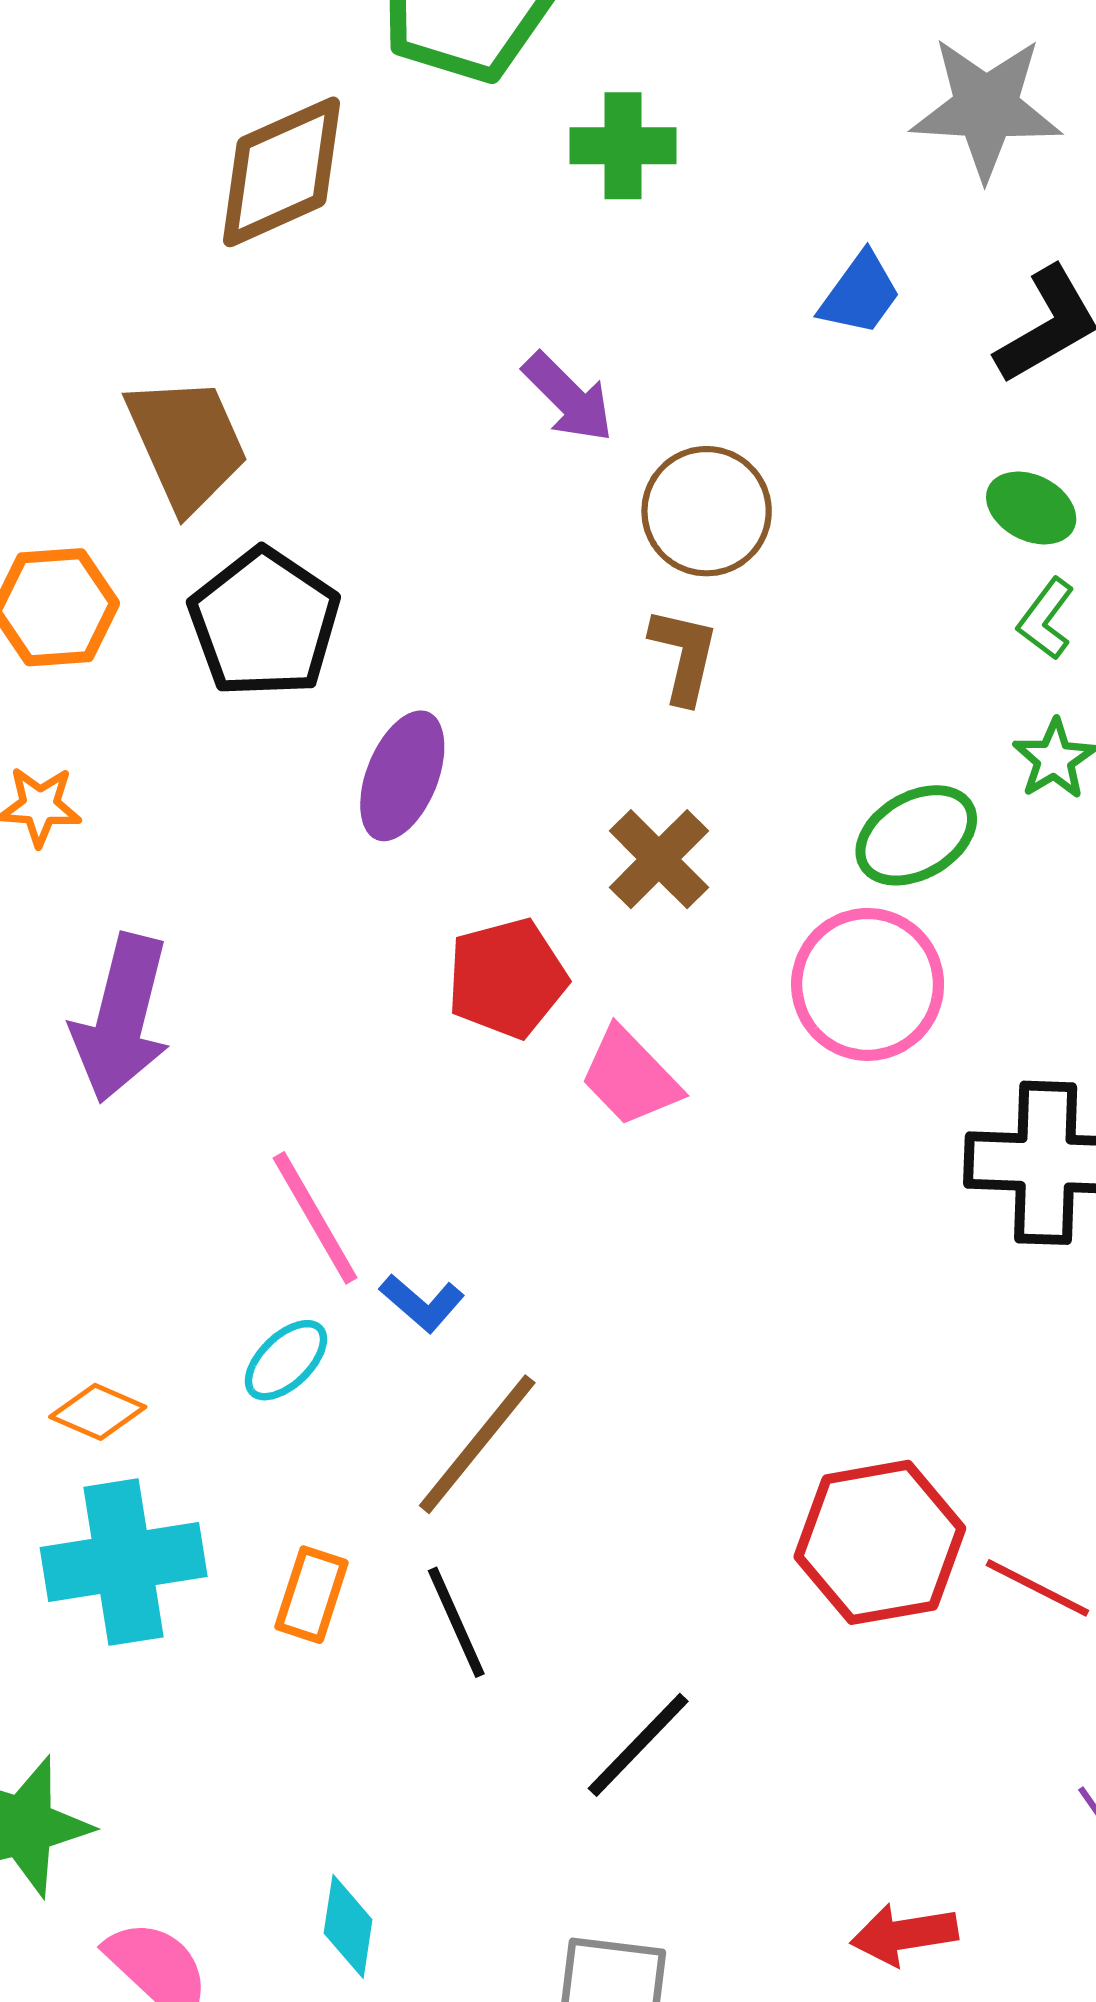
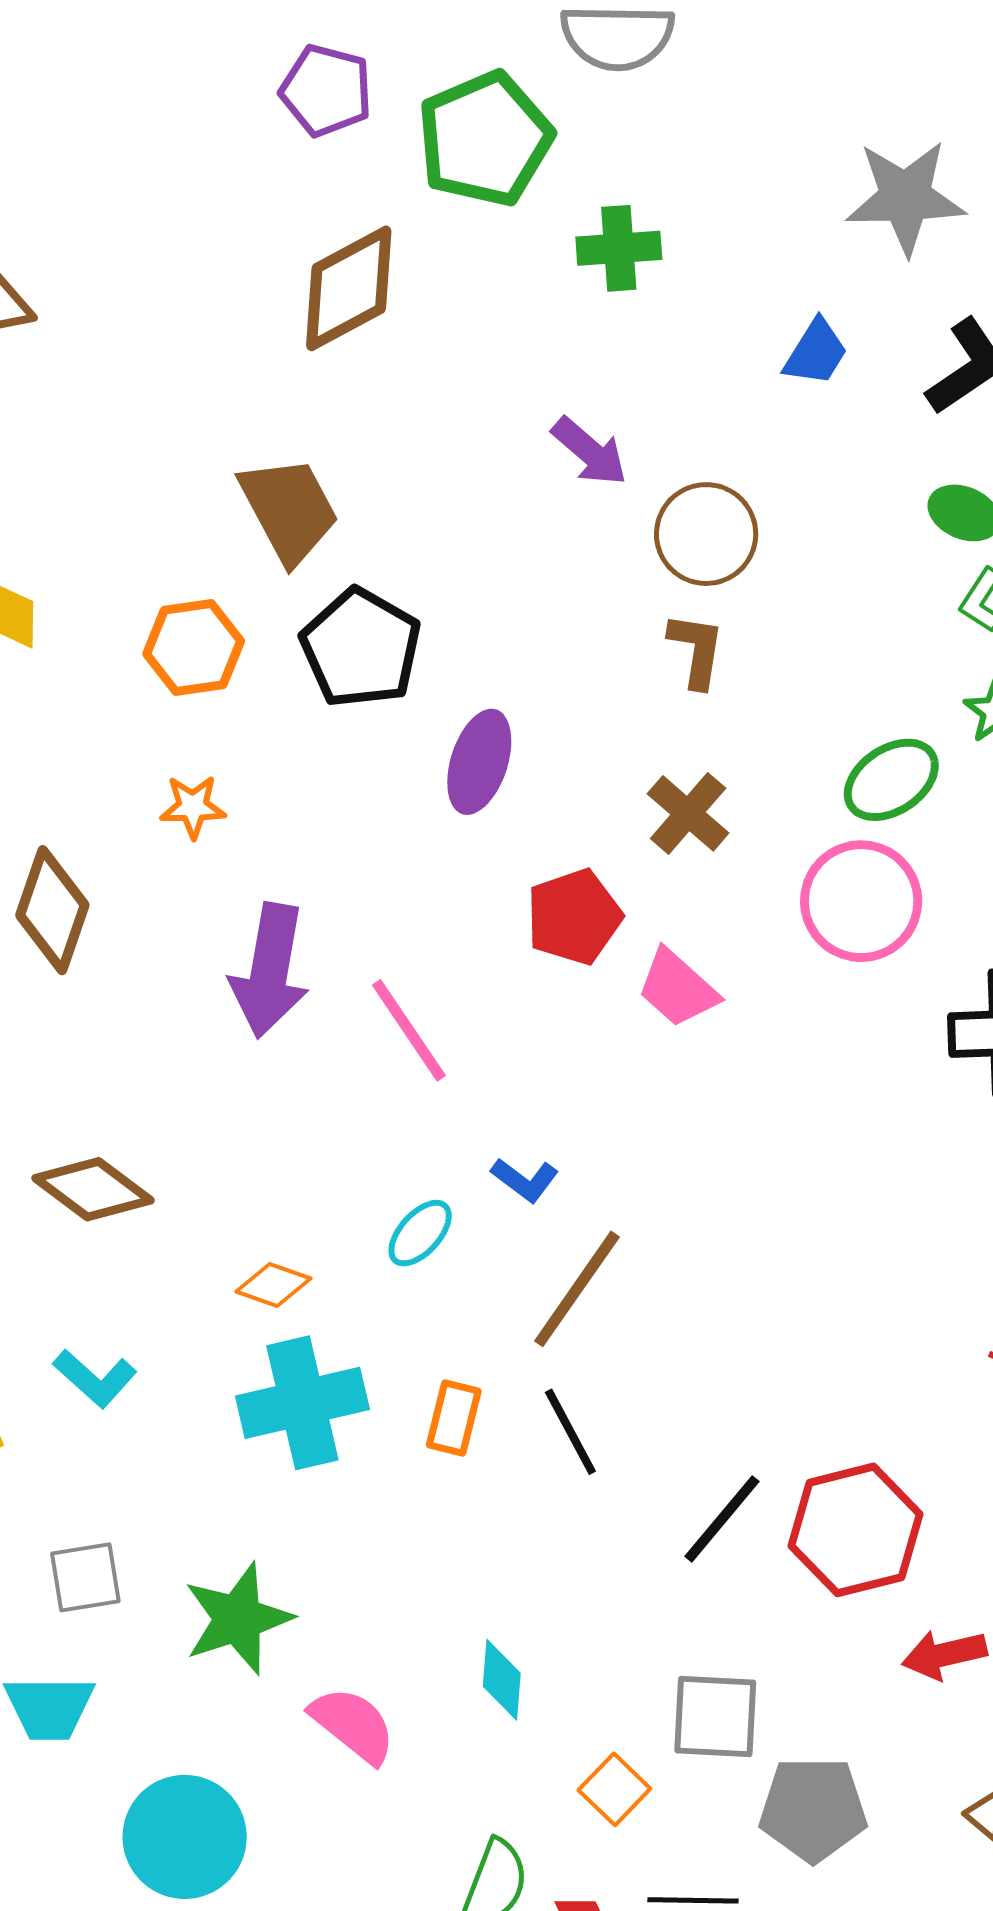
pink line: (315, 1218) -> (409, 1030), moved
red hexagon: (880, 1542) -> (856, 1530), moved

